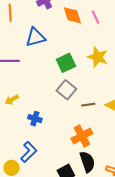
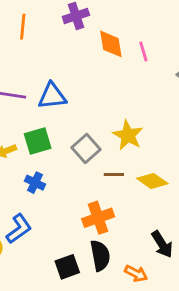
blue triangle: (36, 37) -> (52, 96), moved
yellow star: (98, 57) -> (128, 135), moved
green square: (66, 63) -> (38, 141), moved

